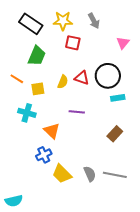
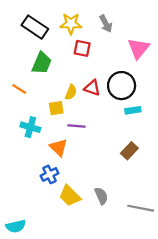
pink triangle: (123, 43) -> (138, 48), size x1.5
yellow square: (38, 89) -> (56, 108), moved
purple line: (77, 112) -> (77, 126), moved
gray line: (115, 175) -> (141, 208), moved

